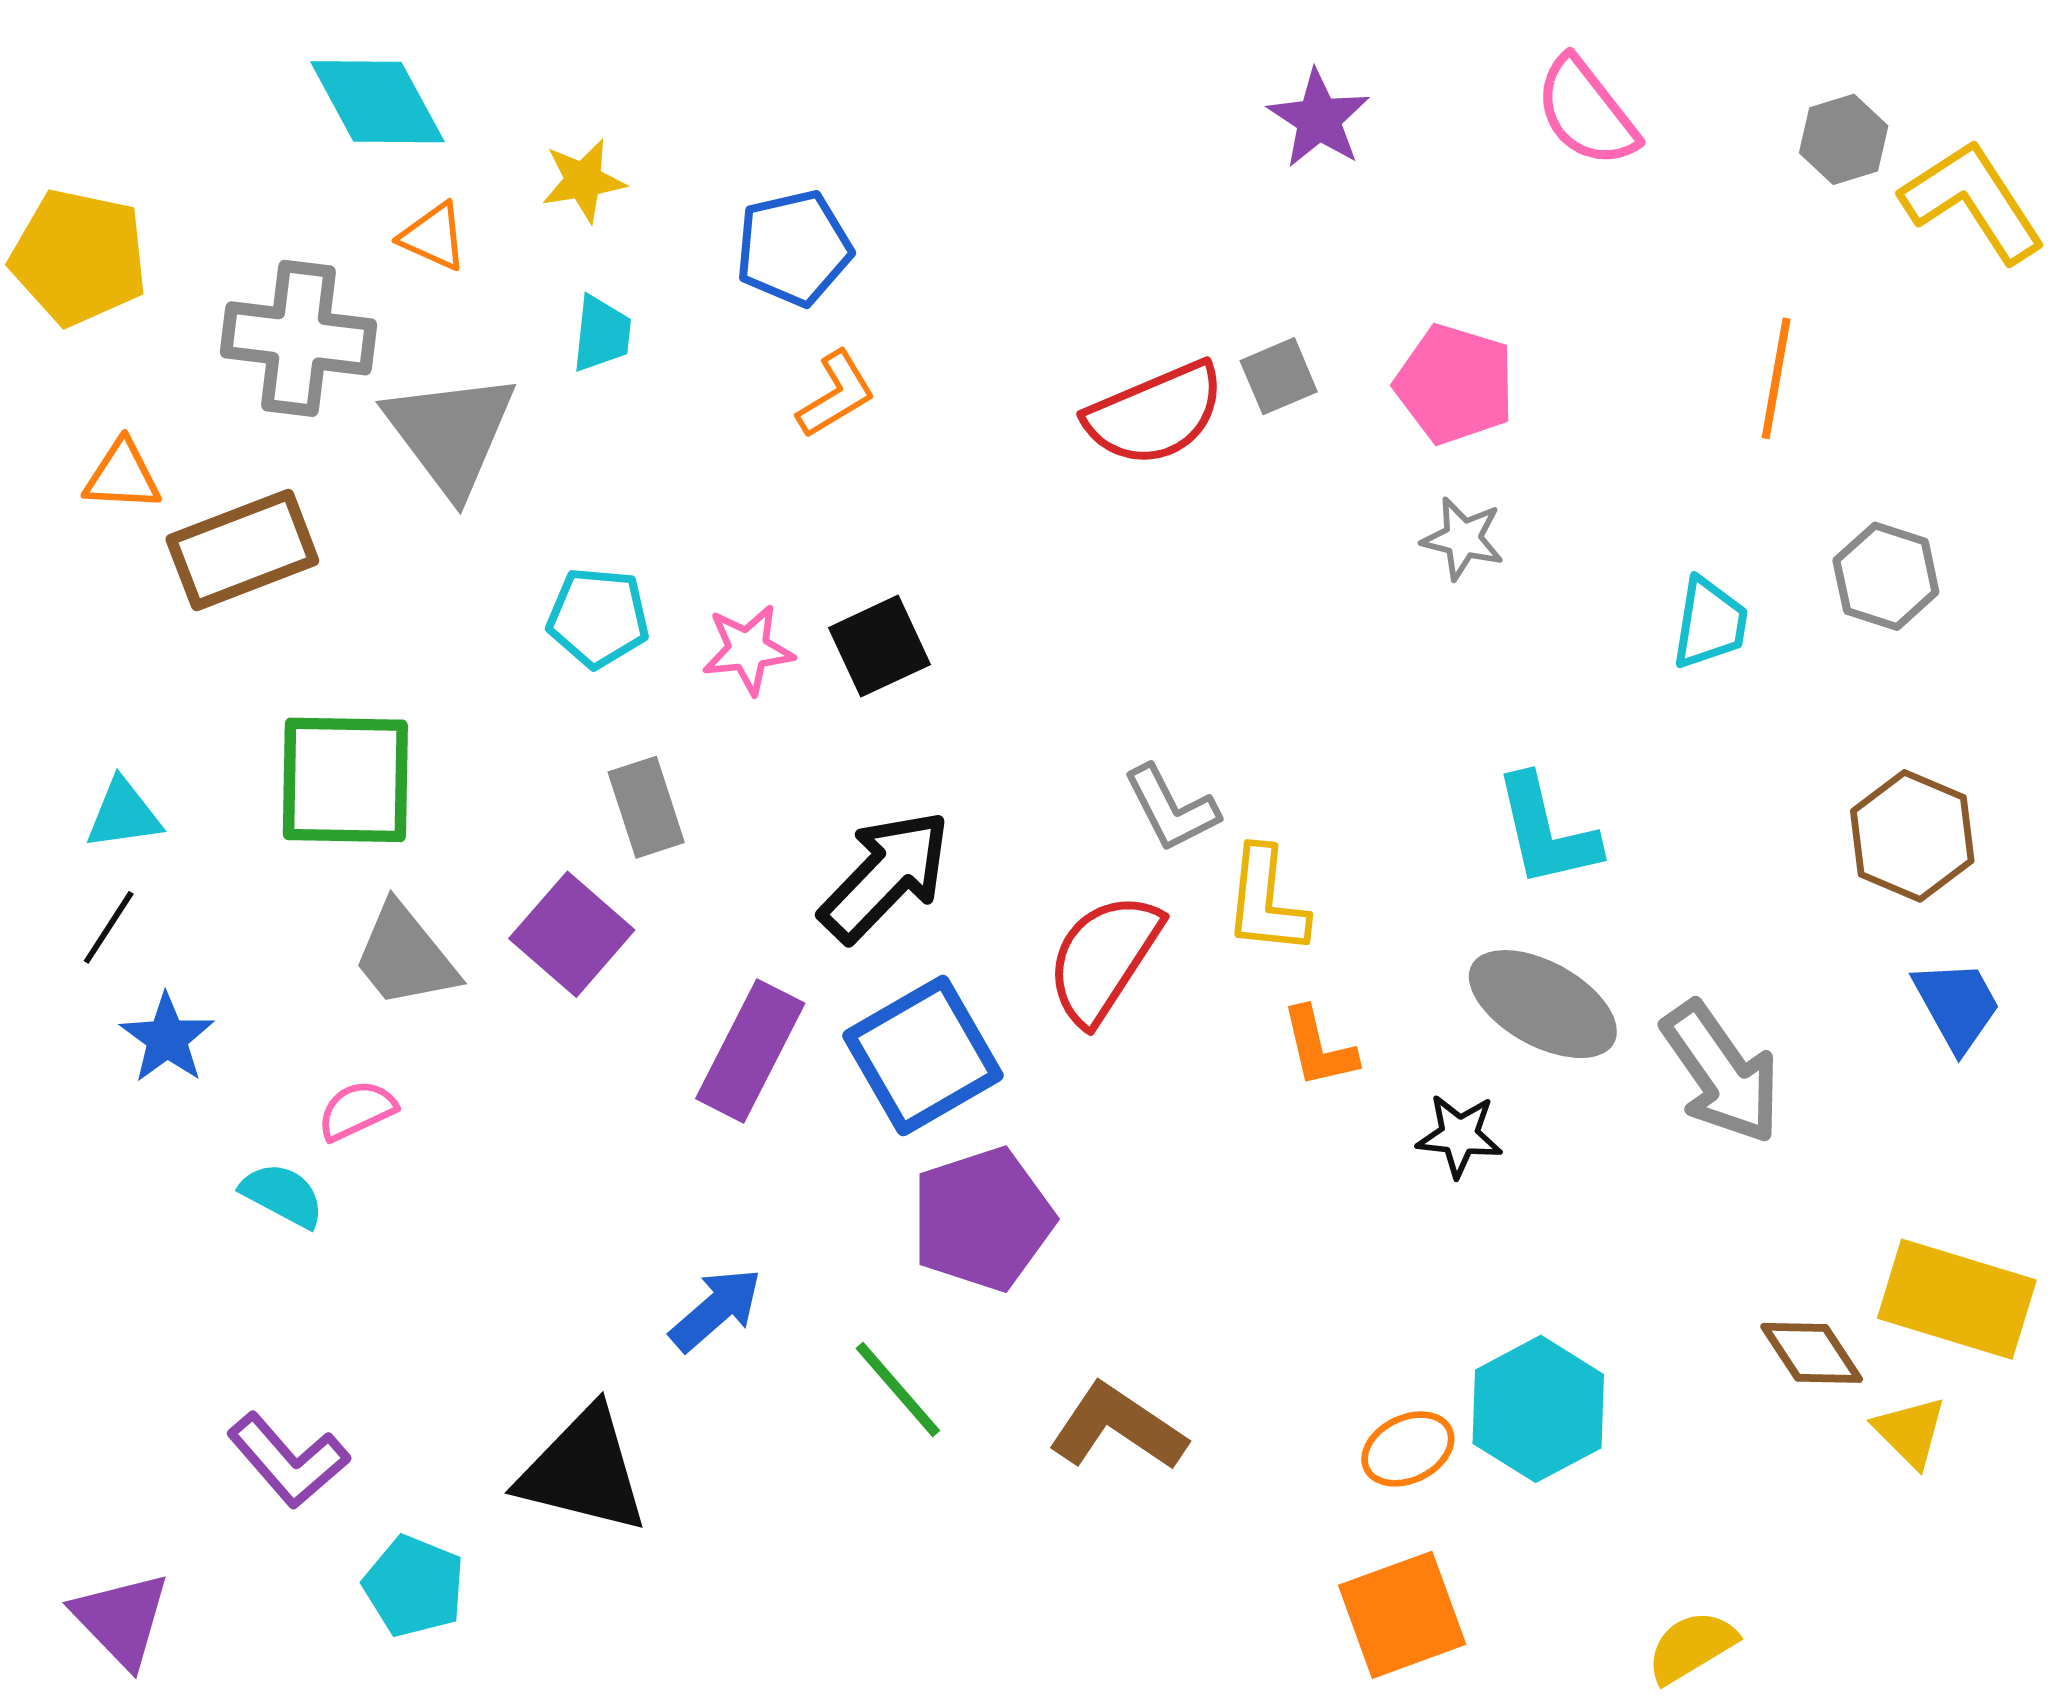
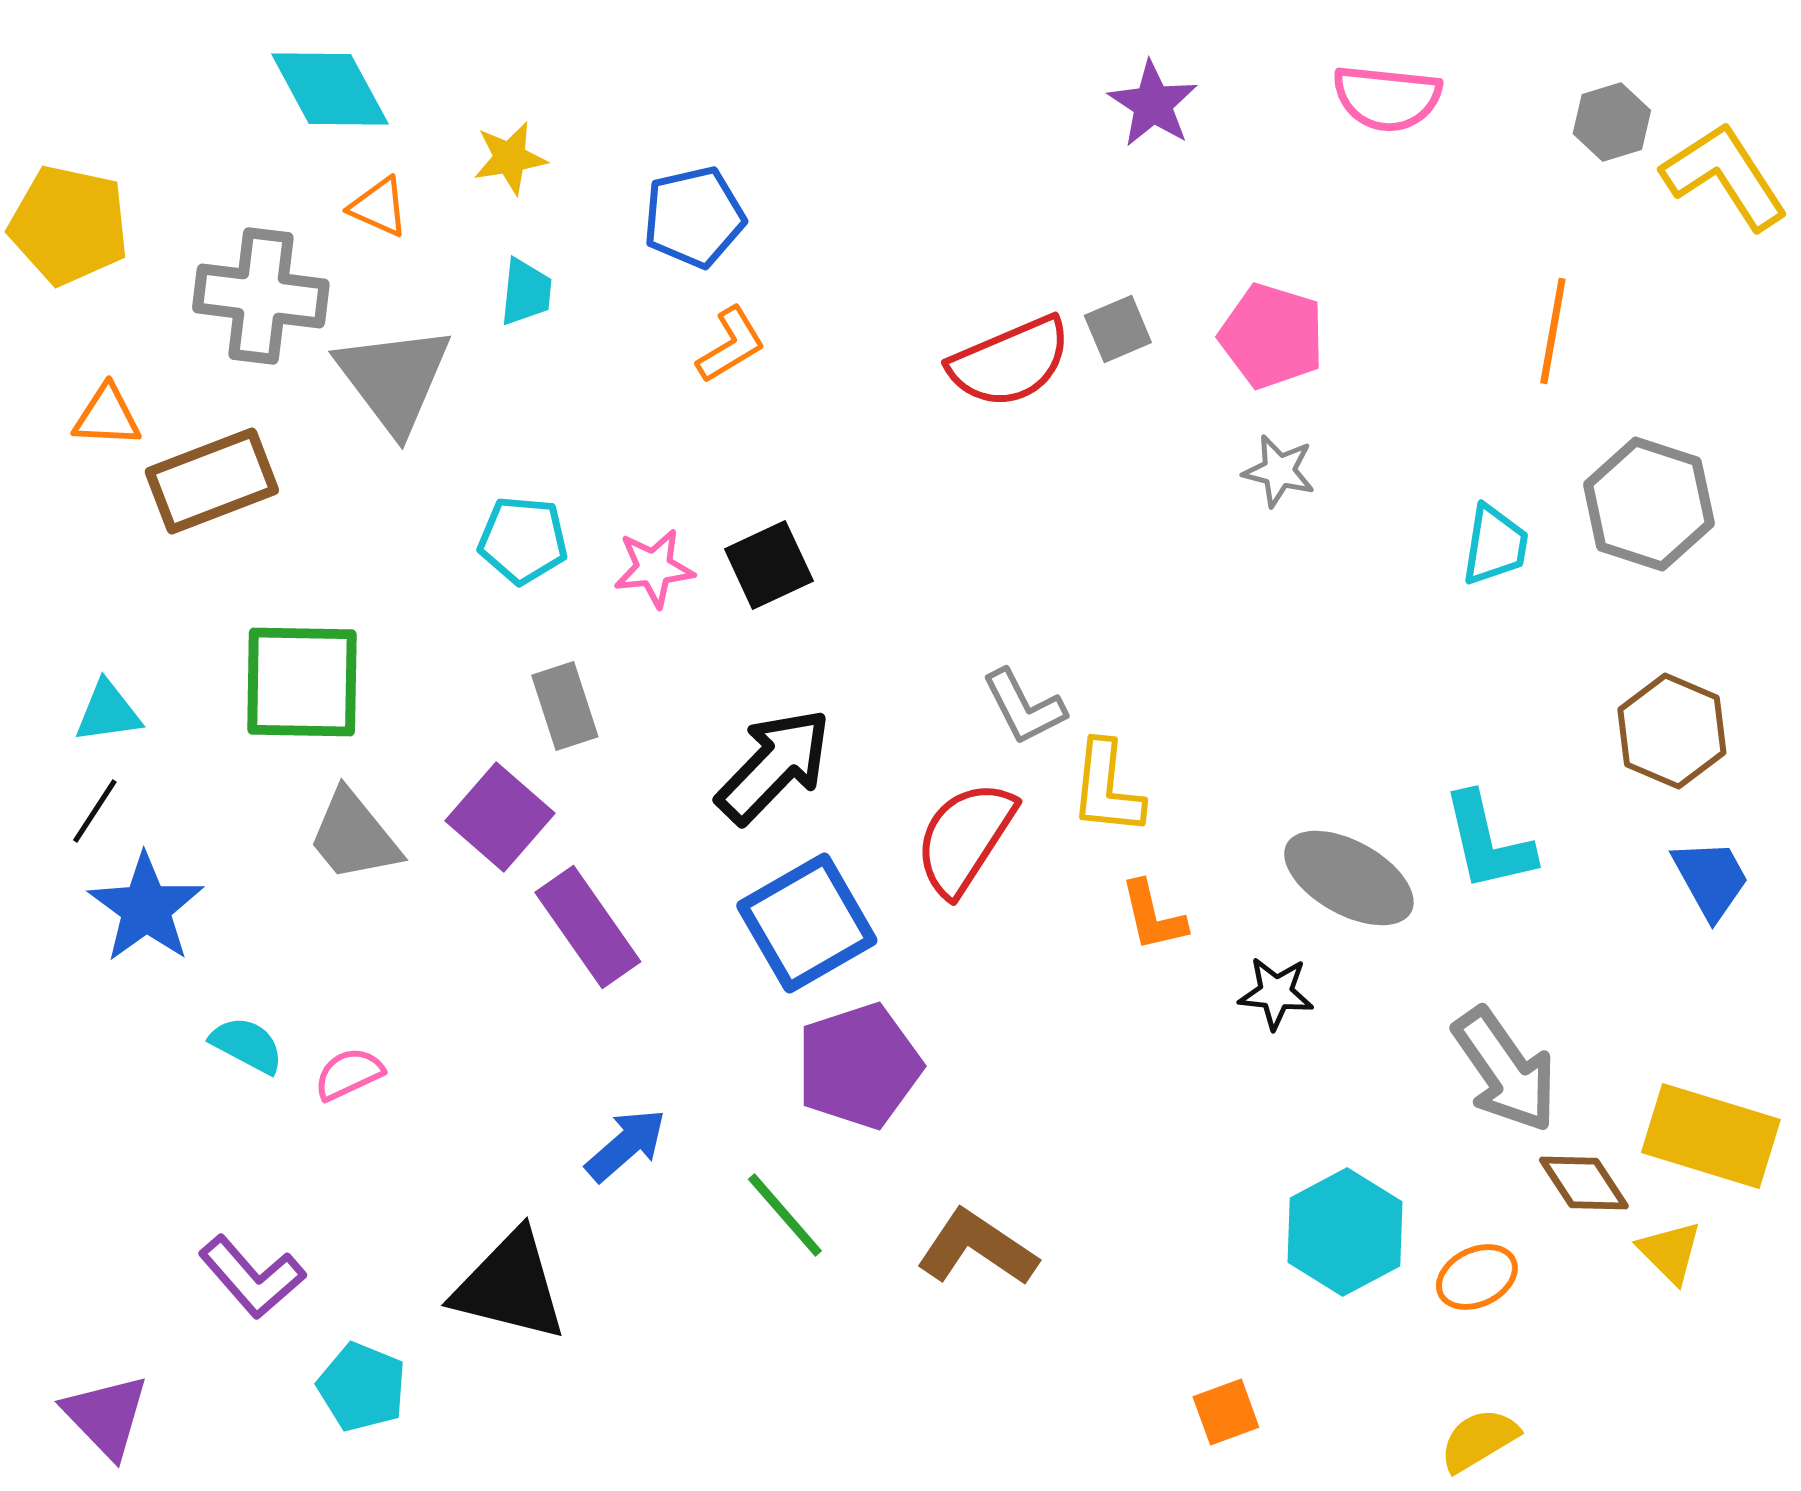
pink semicircle: (1586, 112) -> (1387, 98), turned -46
gray hexagon: (1886, 576) -> (1649, 504), size x1.4
cyan L-shape: (1546, 831) -> (1488, 842), moved
blue star: (167, 1038) -> (146, 908), size x1.4
purple rectangle: (750, 1051) -> (588, 927), moved, turned -62
gray arrow: (1721, 1073) -> (1505, 1070), moved
pink semicircle: (357, 1110) -> (349, 1074), moved
orange ellipse: (1408, 1449) -> (1477, 1277), moved
orange square: (1402, 1615) -> (1226, 1412), size x0.6

